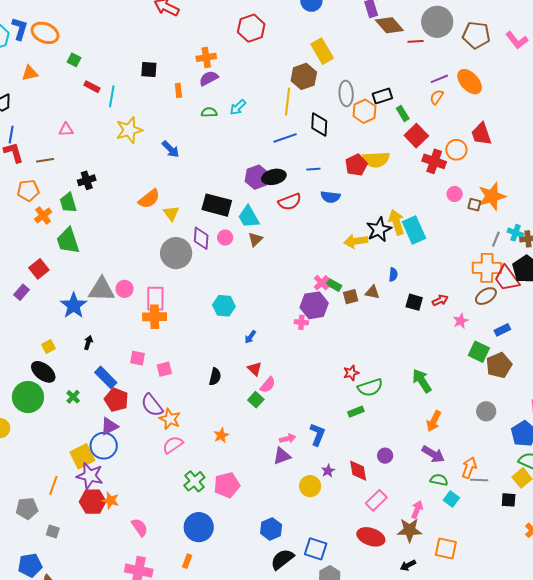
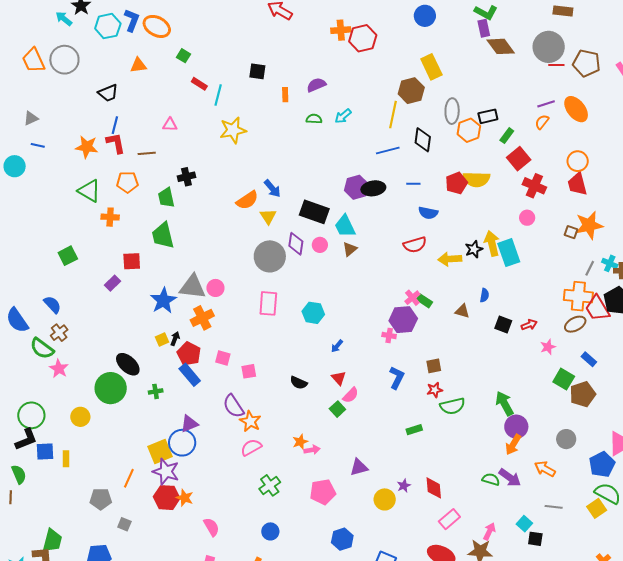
red line: (416, 41) -> (556, 65), moved
orange cross: (206, 57) -> (341, 30), moved
green rectangle: (403, 114) -> (507, 136), turned 63
red trapezoid: (481, 134) -> (577, 184), moved
blue arrow: (171, 149) -> (272, 188), moved
orange circle: (456, 150) -> (578, 161), moved
pink circle: (455, 194) -> (527, 218), moved
red semicircle: (290, 202) -> (415, 245), moved
orange cross: (43, 215) -> (110, 217), moved, turned 36
black star: (379, 229) -> (474, 249), size x0.7
red square: (39, 269) -> (132, 261), turned 30
brown square: (351, 297) -> (434, 366), moved
pink rectangle: (155, 299) -> (268, 303), moved
orange cross: (155, 317) -> (202, 318), moved, turned -30
blue rectangle: (502, 330) -> (589, 359), turned 63
yellow square: (48, 346) -> (162, 340), moved
black semicircle: (215, 377) -> (299, 383), turned 96
green cross: (73, 397) -> (156, 391), turned 32
red pentagon: (116, 400) -> (189, 354), moved
green rectangle: (356, 412) -> (414, 430), moved
blue L-shape: (317, 434) -> (397, 378), moved
pink arrow: (288, 439) -> (312, 450), moved
purple circle: (385, 456) -> (516, 427), moved, size x1.5
orange arrow: (469, 468) -> (545, 469), moved, turned -85
green semicircle: (439, 480) -> (491, 479), moved
pink pentagon: (227, 485) -> (323, 492), moved
black square: (509, 500) -> (535, 539), moved
blue circle: (199, 527) -> (270, 531), size x0.6

